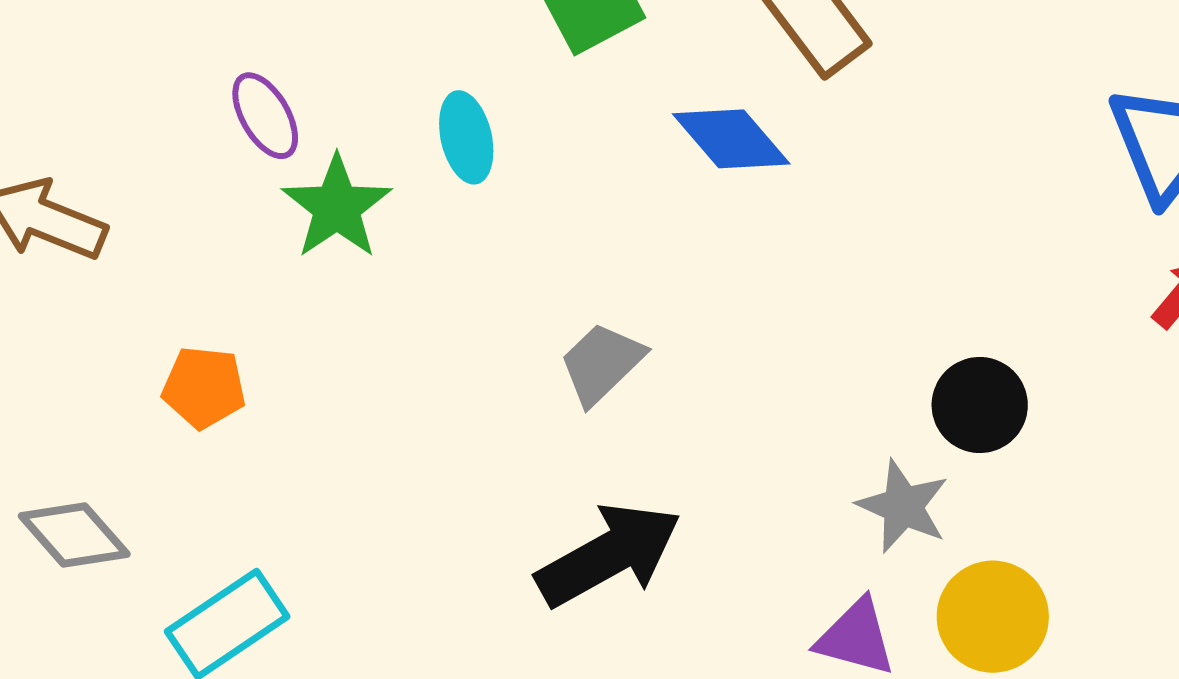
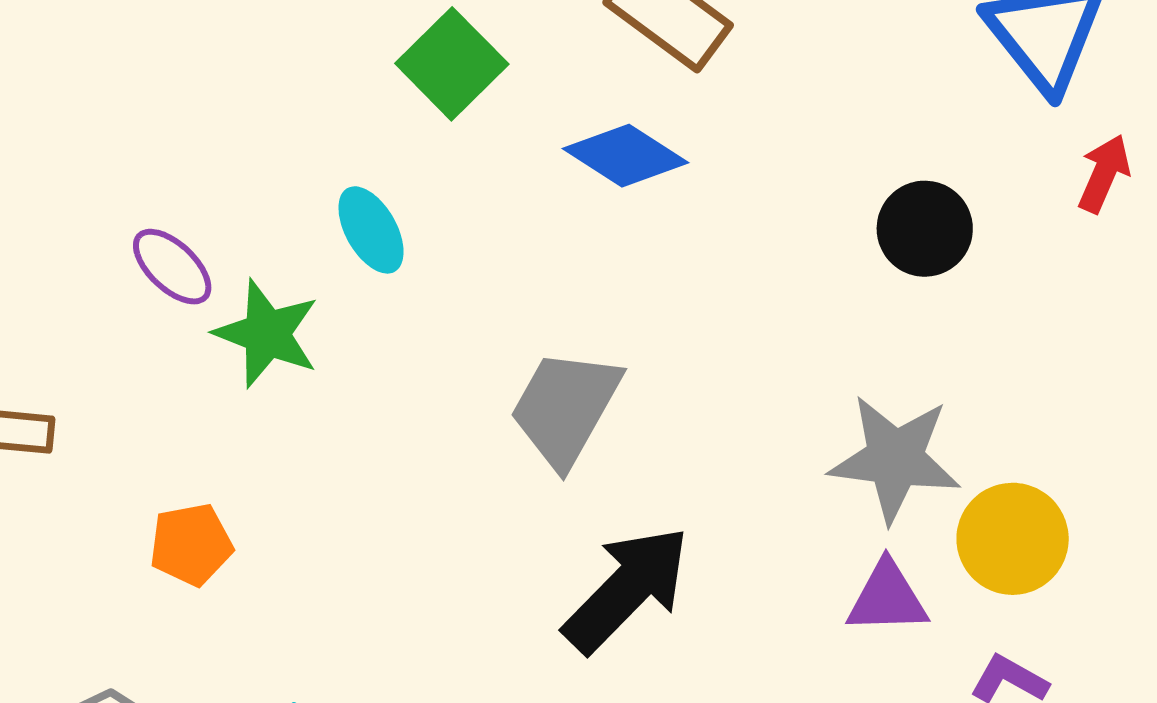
gray trapezoid: (602, 363) -> (565, 408), size x1.4
black circle: (980, 405) -> (925, 229), moved
gray star: (903, 506) -> (895, 459), size x1.4

